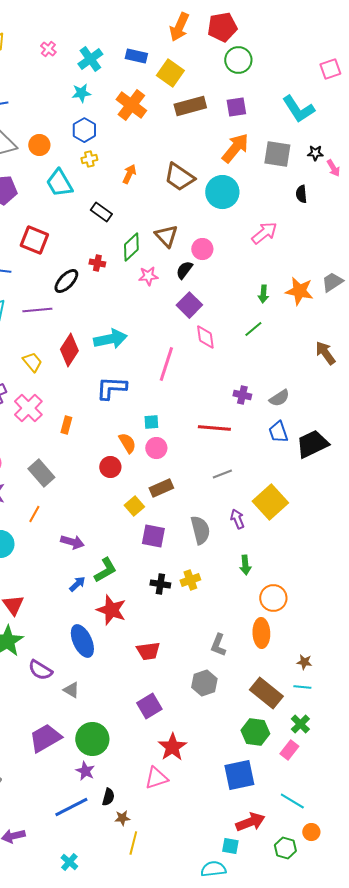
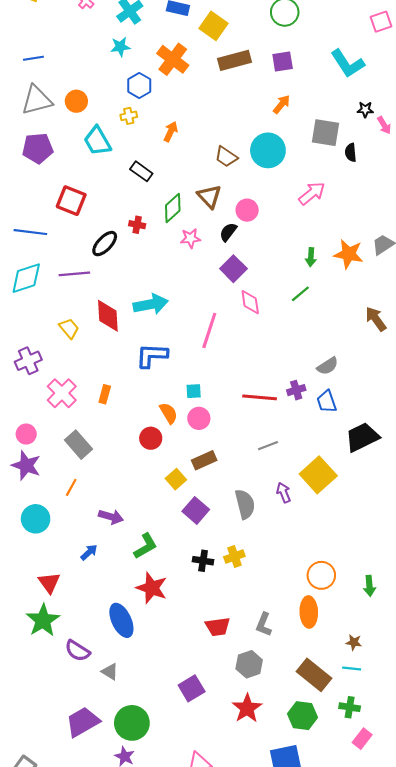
blue hexagon: (84, 130) -> (139, 85), moved
orange arrow: (235, 148) -> (282, 104), size x0.6
gray square: (277, 154) -> (326, 133), moved
brown trapezoid: (179, 177) -> (226, 157), moved, size x0.7
red diamond: (69, 350) -> (108, 316), turned -36
purple cross: (242, 395) -> (296, 390), moved, turned -30
pink cross: (28, 408) -> (62, 393), moved
black trapezoid: (312, 444) -> (362, 437), moved
purple square: (153, 536) -> (196, 510), turned 30
green arrow: (245, 565) -> (369, 586), moved
blue arrow: (77, 584) -> (89, 552), moved
red trapezoid: (148, 651) -> (218, 627), moved
green cross: (300, 724) -> (350, 707), turned -36
red star: (172, 747) -> (247, 708), moved
pink rectangle: (289, 750) -> (362, 739), moved

